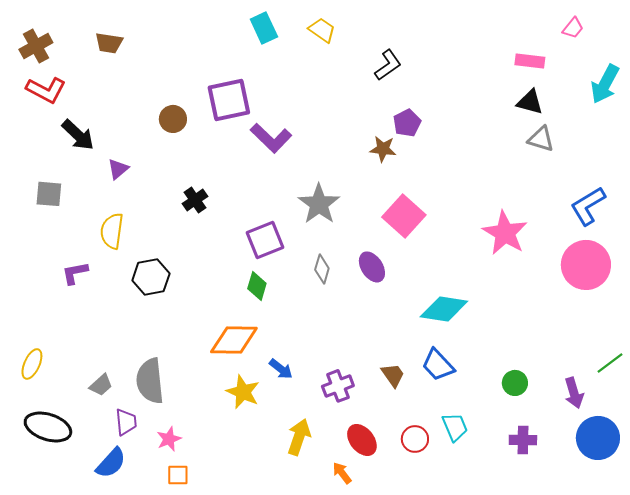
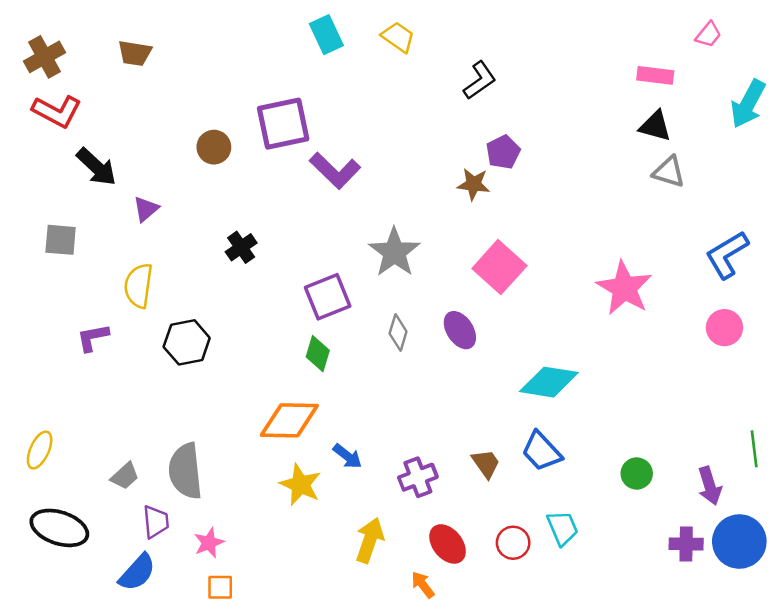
pink circle: (586, 265) -> (724, 328), size x0.6
green line: (610, 363) -> (754, 449), turned -60
purple cross: (523, 440) -> (686, 544), moved

